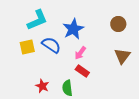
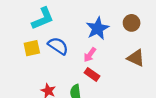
blue star: (73, 29) -> (98, 28), moved
brown triangle: (122, 56) -> (136, 58), turned -42

